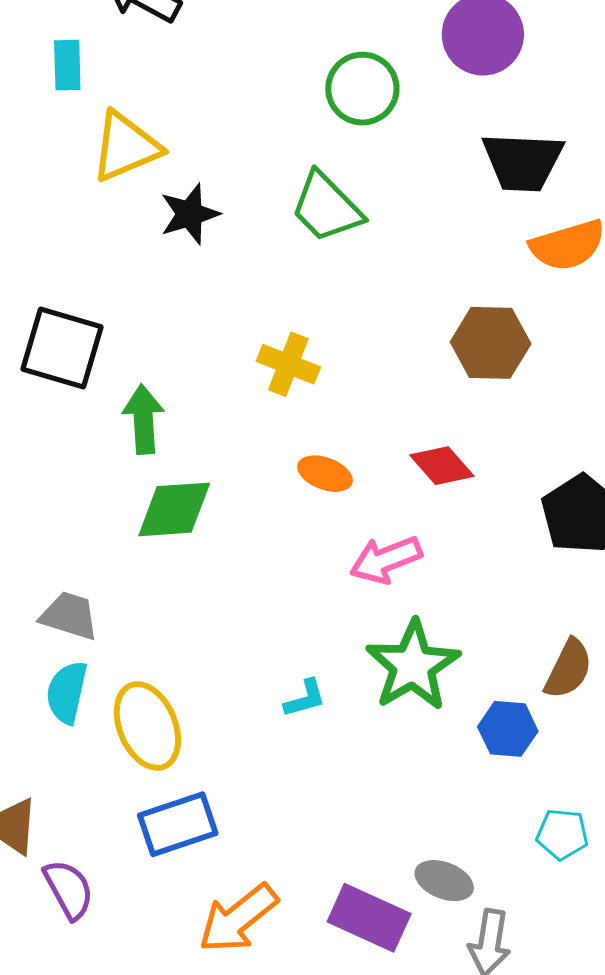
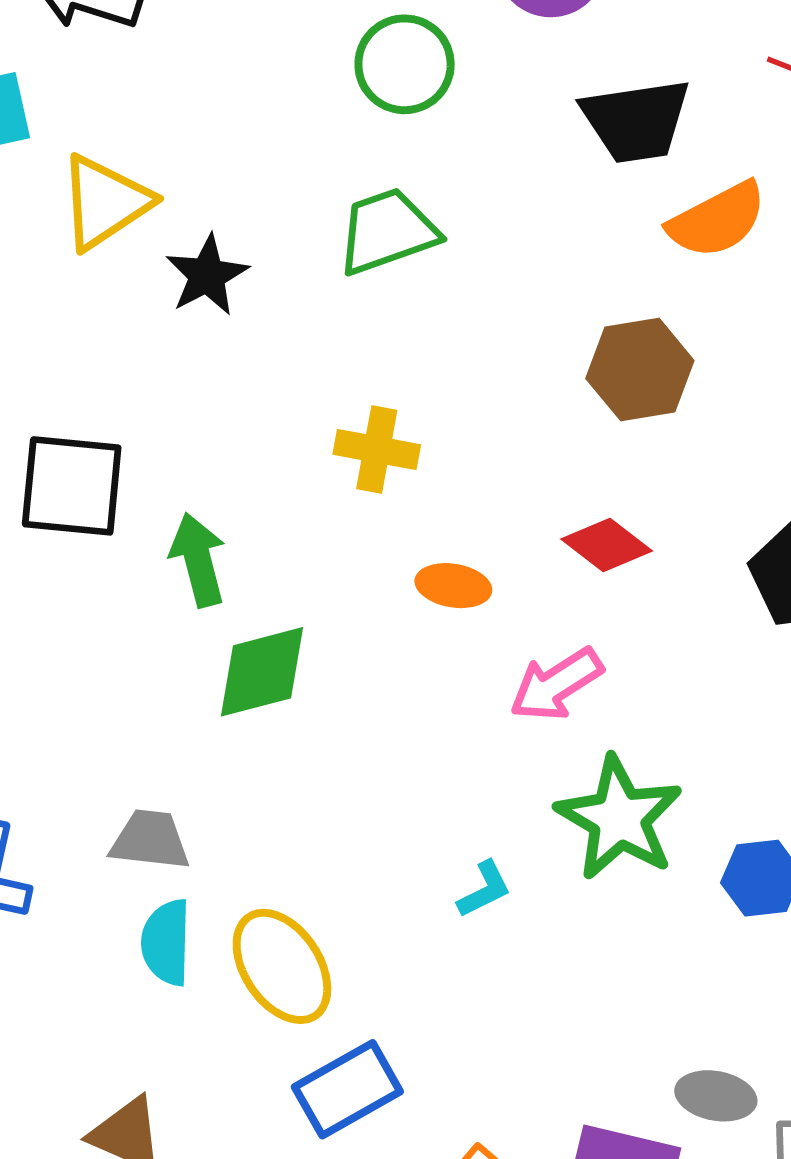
green trapezoid: (327, 207) -> (387, 231), turned 126

